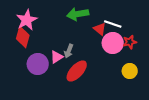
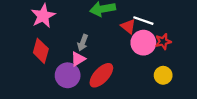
red diamond: (23, 37) -> (41, 51), moved
gray arrow: (69, 51) -> (83, 43), moved
purple circle: (38, 64) -> (68, 75), moved

